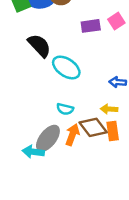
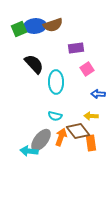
pink square: (116, 21) -> (87, 69), moved
cyan ellipse: (66, 67) -> (56, 82), turned 55
orange rectangle: (113, 131) -> (91, 143), moved

